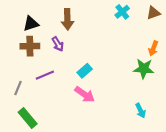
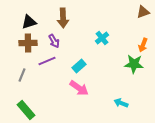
cyan cross: (122, 12) -> (102, 38), moved
purple line: (45, 75) -> (47, 61), moved
gray line: (18, 88) -> (22, 75), moved
cyan arrow: (140, 111) -> (121, 103), moved, turned 136

